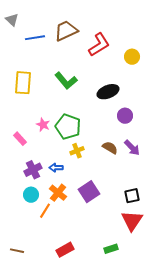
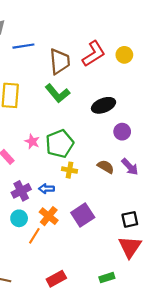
brown trapezoid: (66, 31) -> (60, 61), moved, turned 110
yellow circle: (132, 57) -> (124, 55), moved
green pentagon: (68, 127) -> (60, 144), turned 30
yellow cross: (77, 151) -> (69, 170), turned 32

